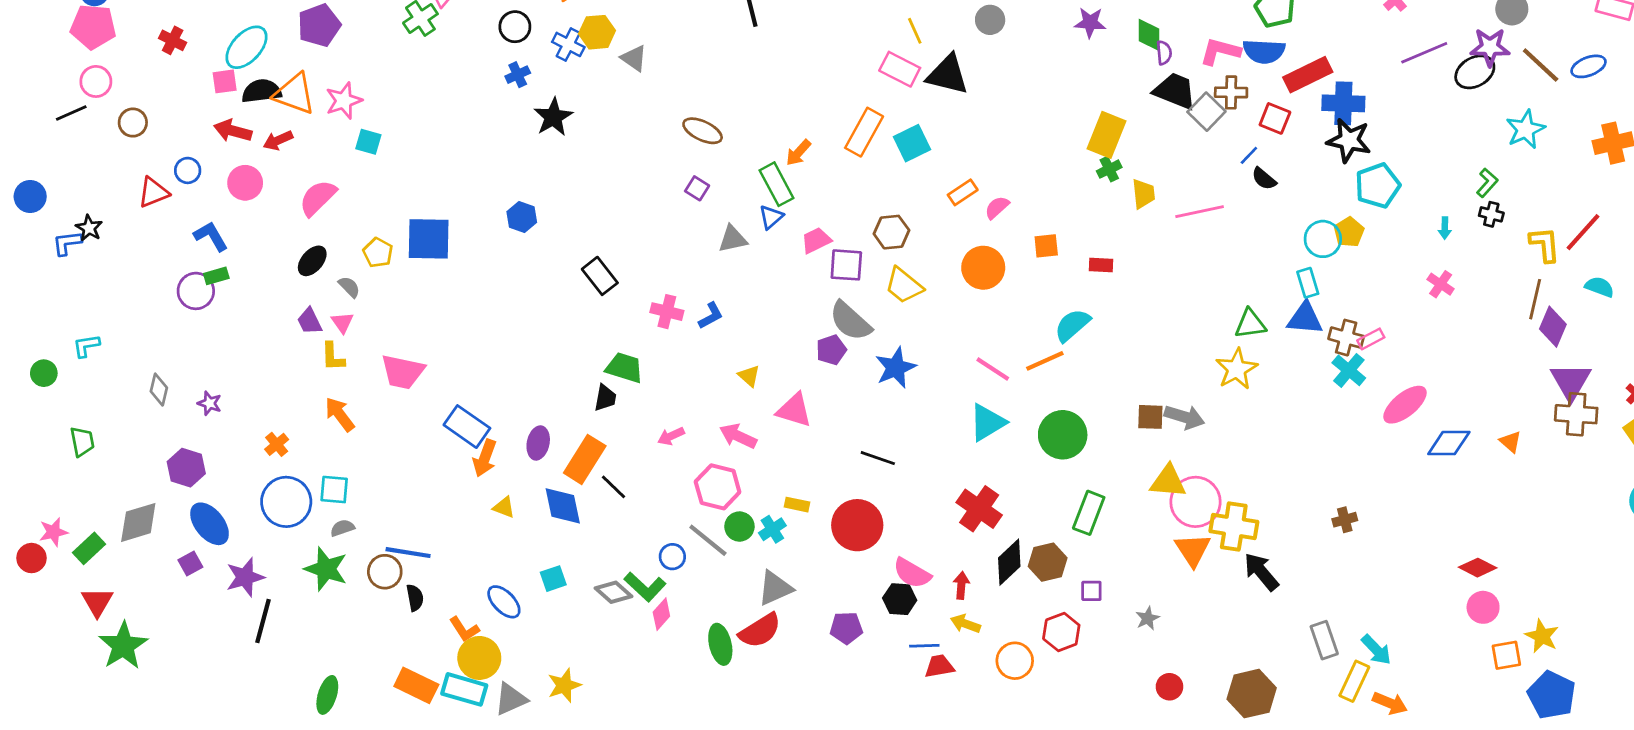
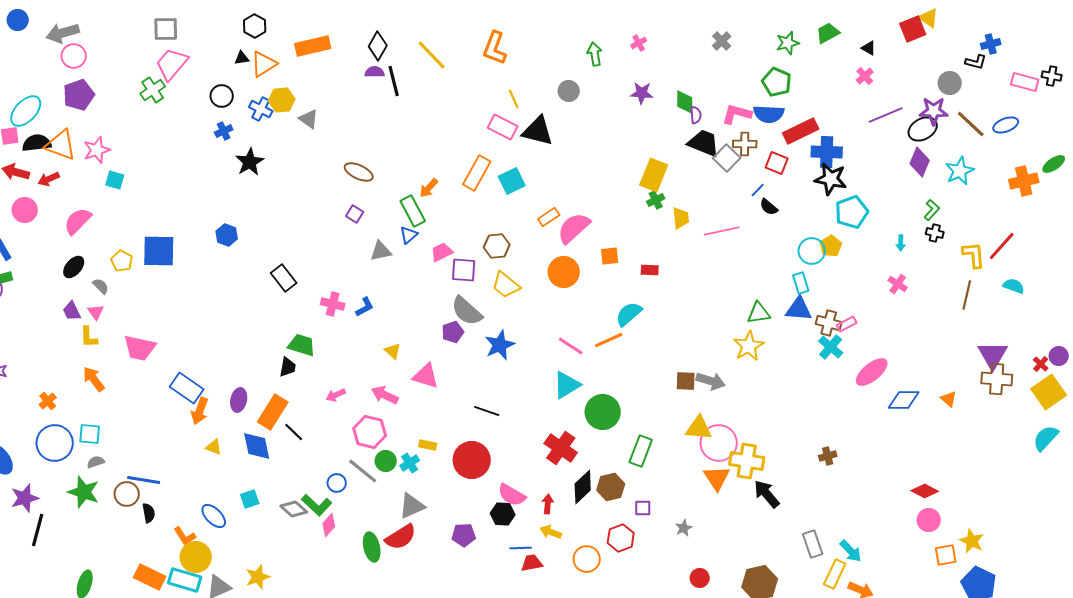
pink semicircle: (997, 207) -> (574, 228), size x1.8
purple diamond: (1553, 327) -> (920, 162), moved
green circle: (1063, 435) -> (603, 412), moved

